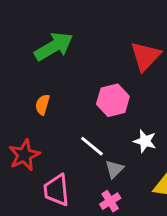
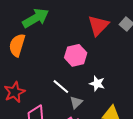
orange semicircle: (42, 105) -> (17, 45), moved, size x1.6

